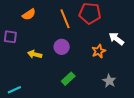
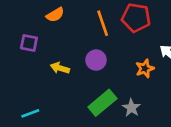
green rectangle: (68, 79) -> (102, 103), size x1.5
gray star: (109, 81) -> (131, 108), moved

